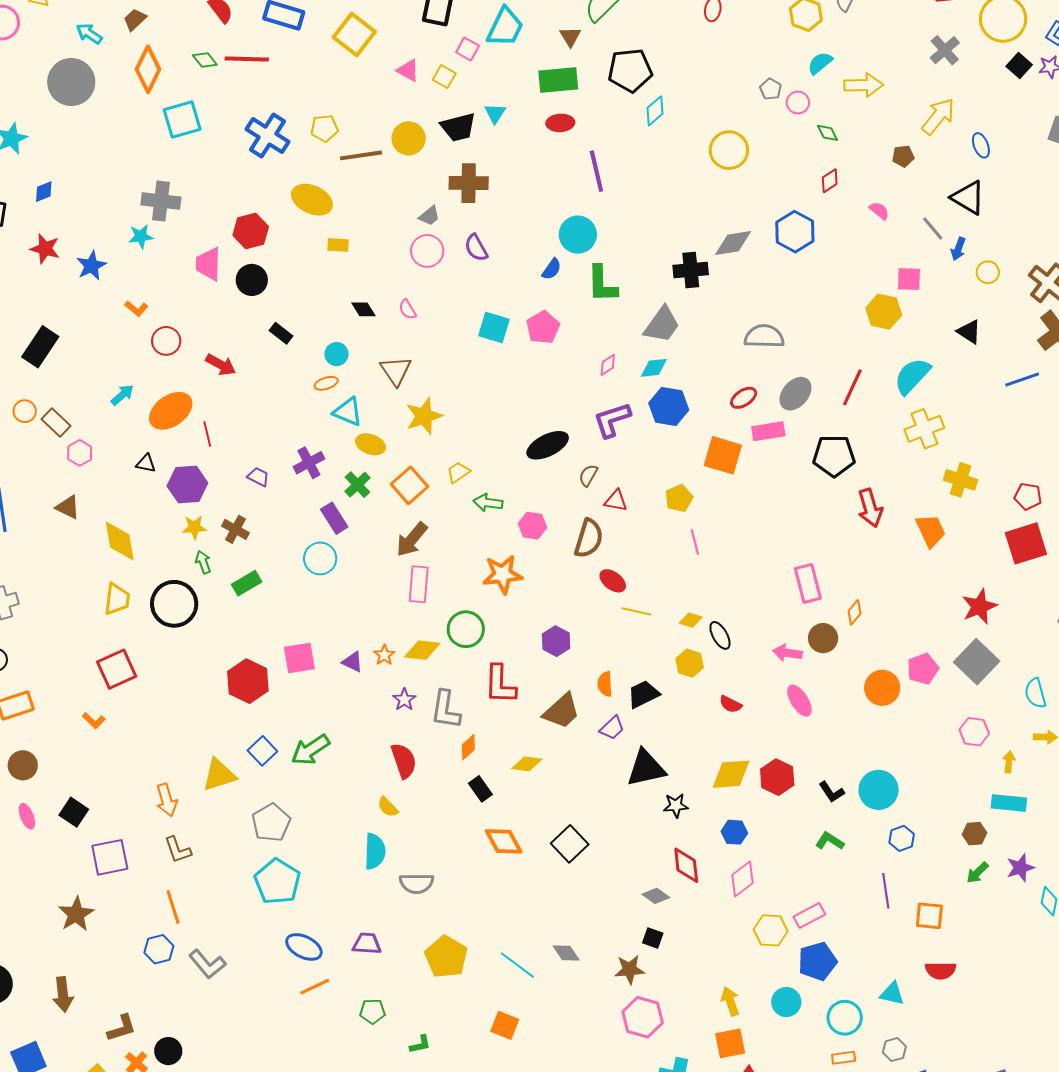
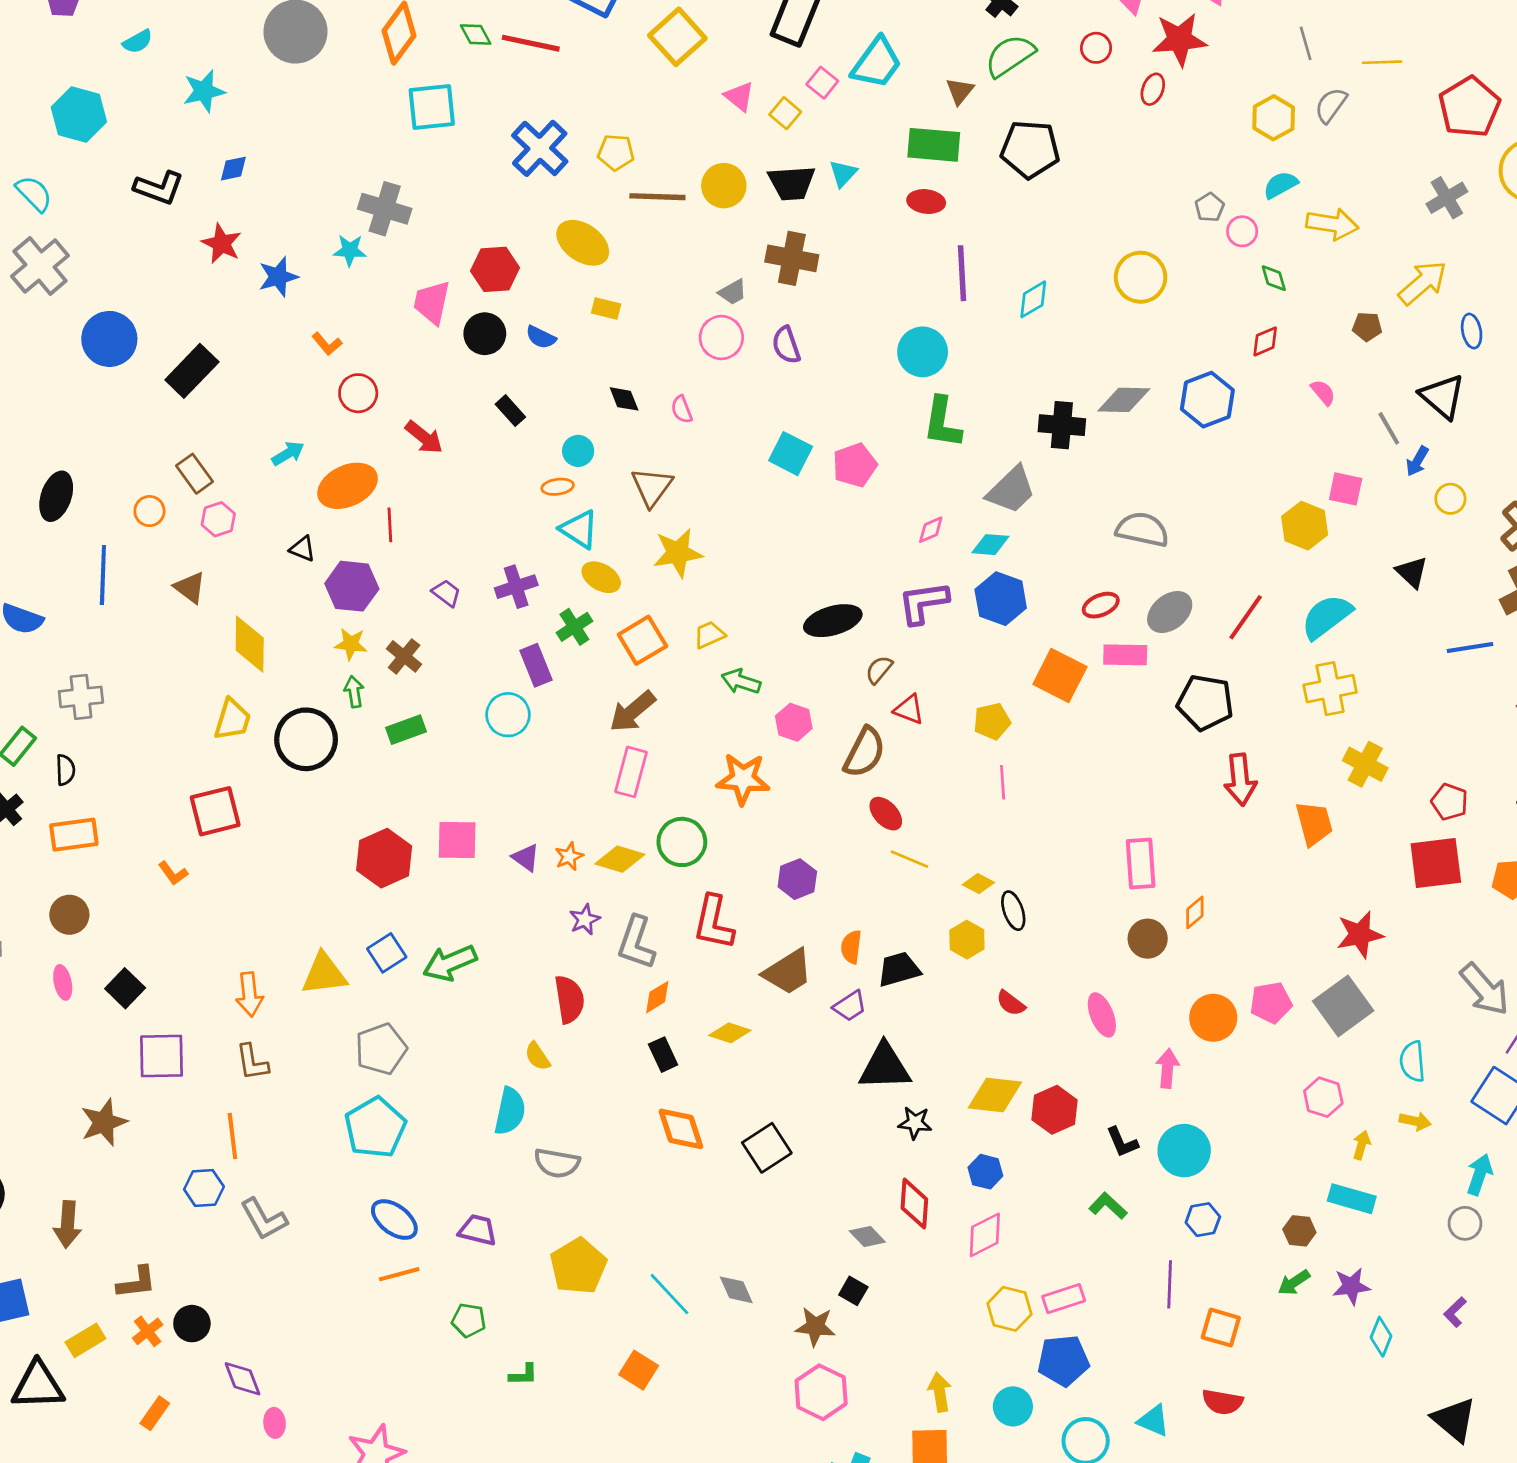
cyan diamond: (655, 111) -> (1033, 299), moved
blue semicircle: (552, 269) -> (541, 337), moved, turned 70
orange circle: (25, 411) -> (149, 511), moved
pink arrow: (787, 653) -> (1167, 1068), moved, turned 76

